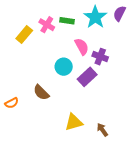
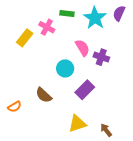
green rectangle: (67, 21) -> (67, 14), moved
purple rectangle: (87, 77) -> (85, 90), moved

